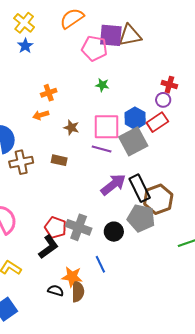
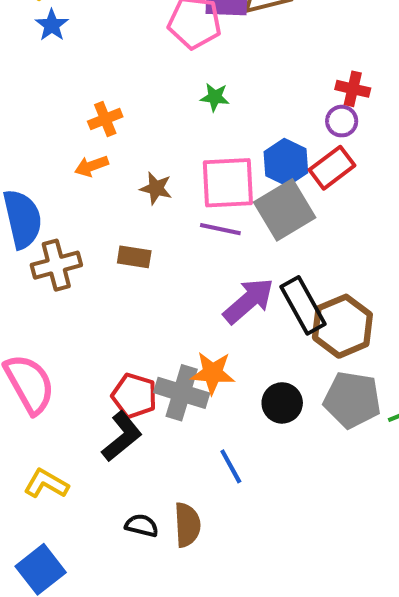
gray pentagon: (141, 218) -> (352, 400), moved
black circle: (114, 232) -> (282, 403), moved
orange star: (72, 277) -> (213, 373), moved

